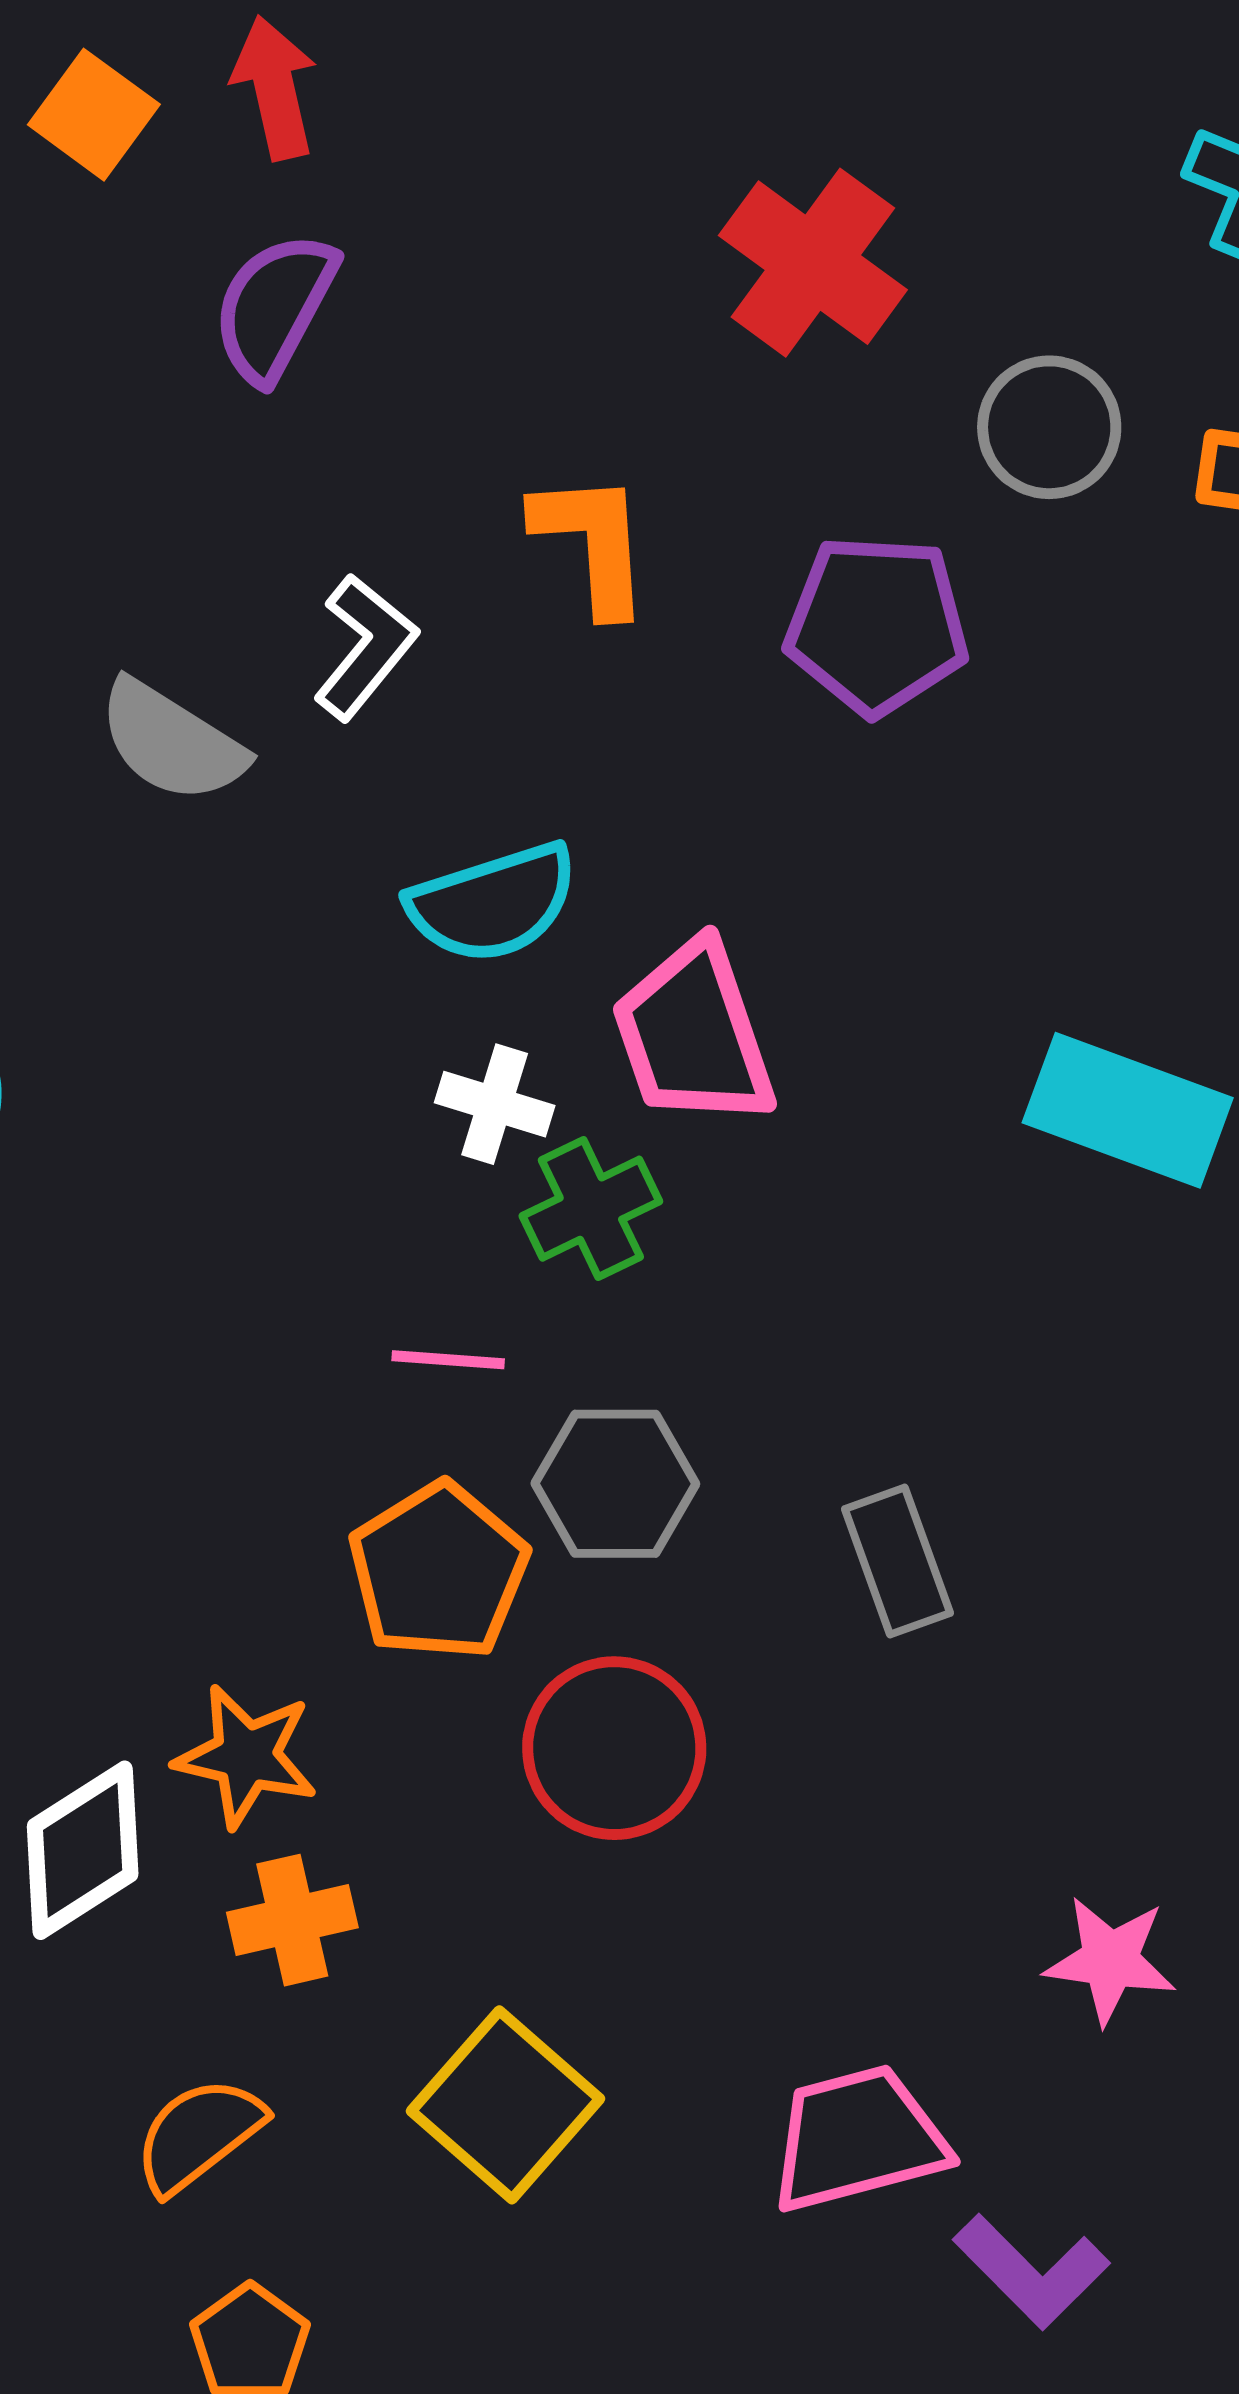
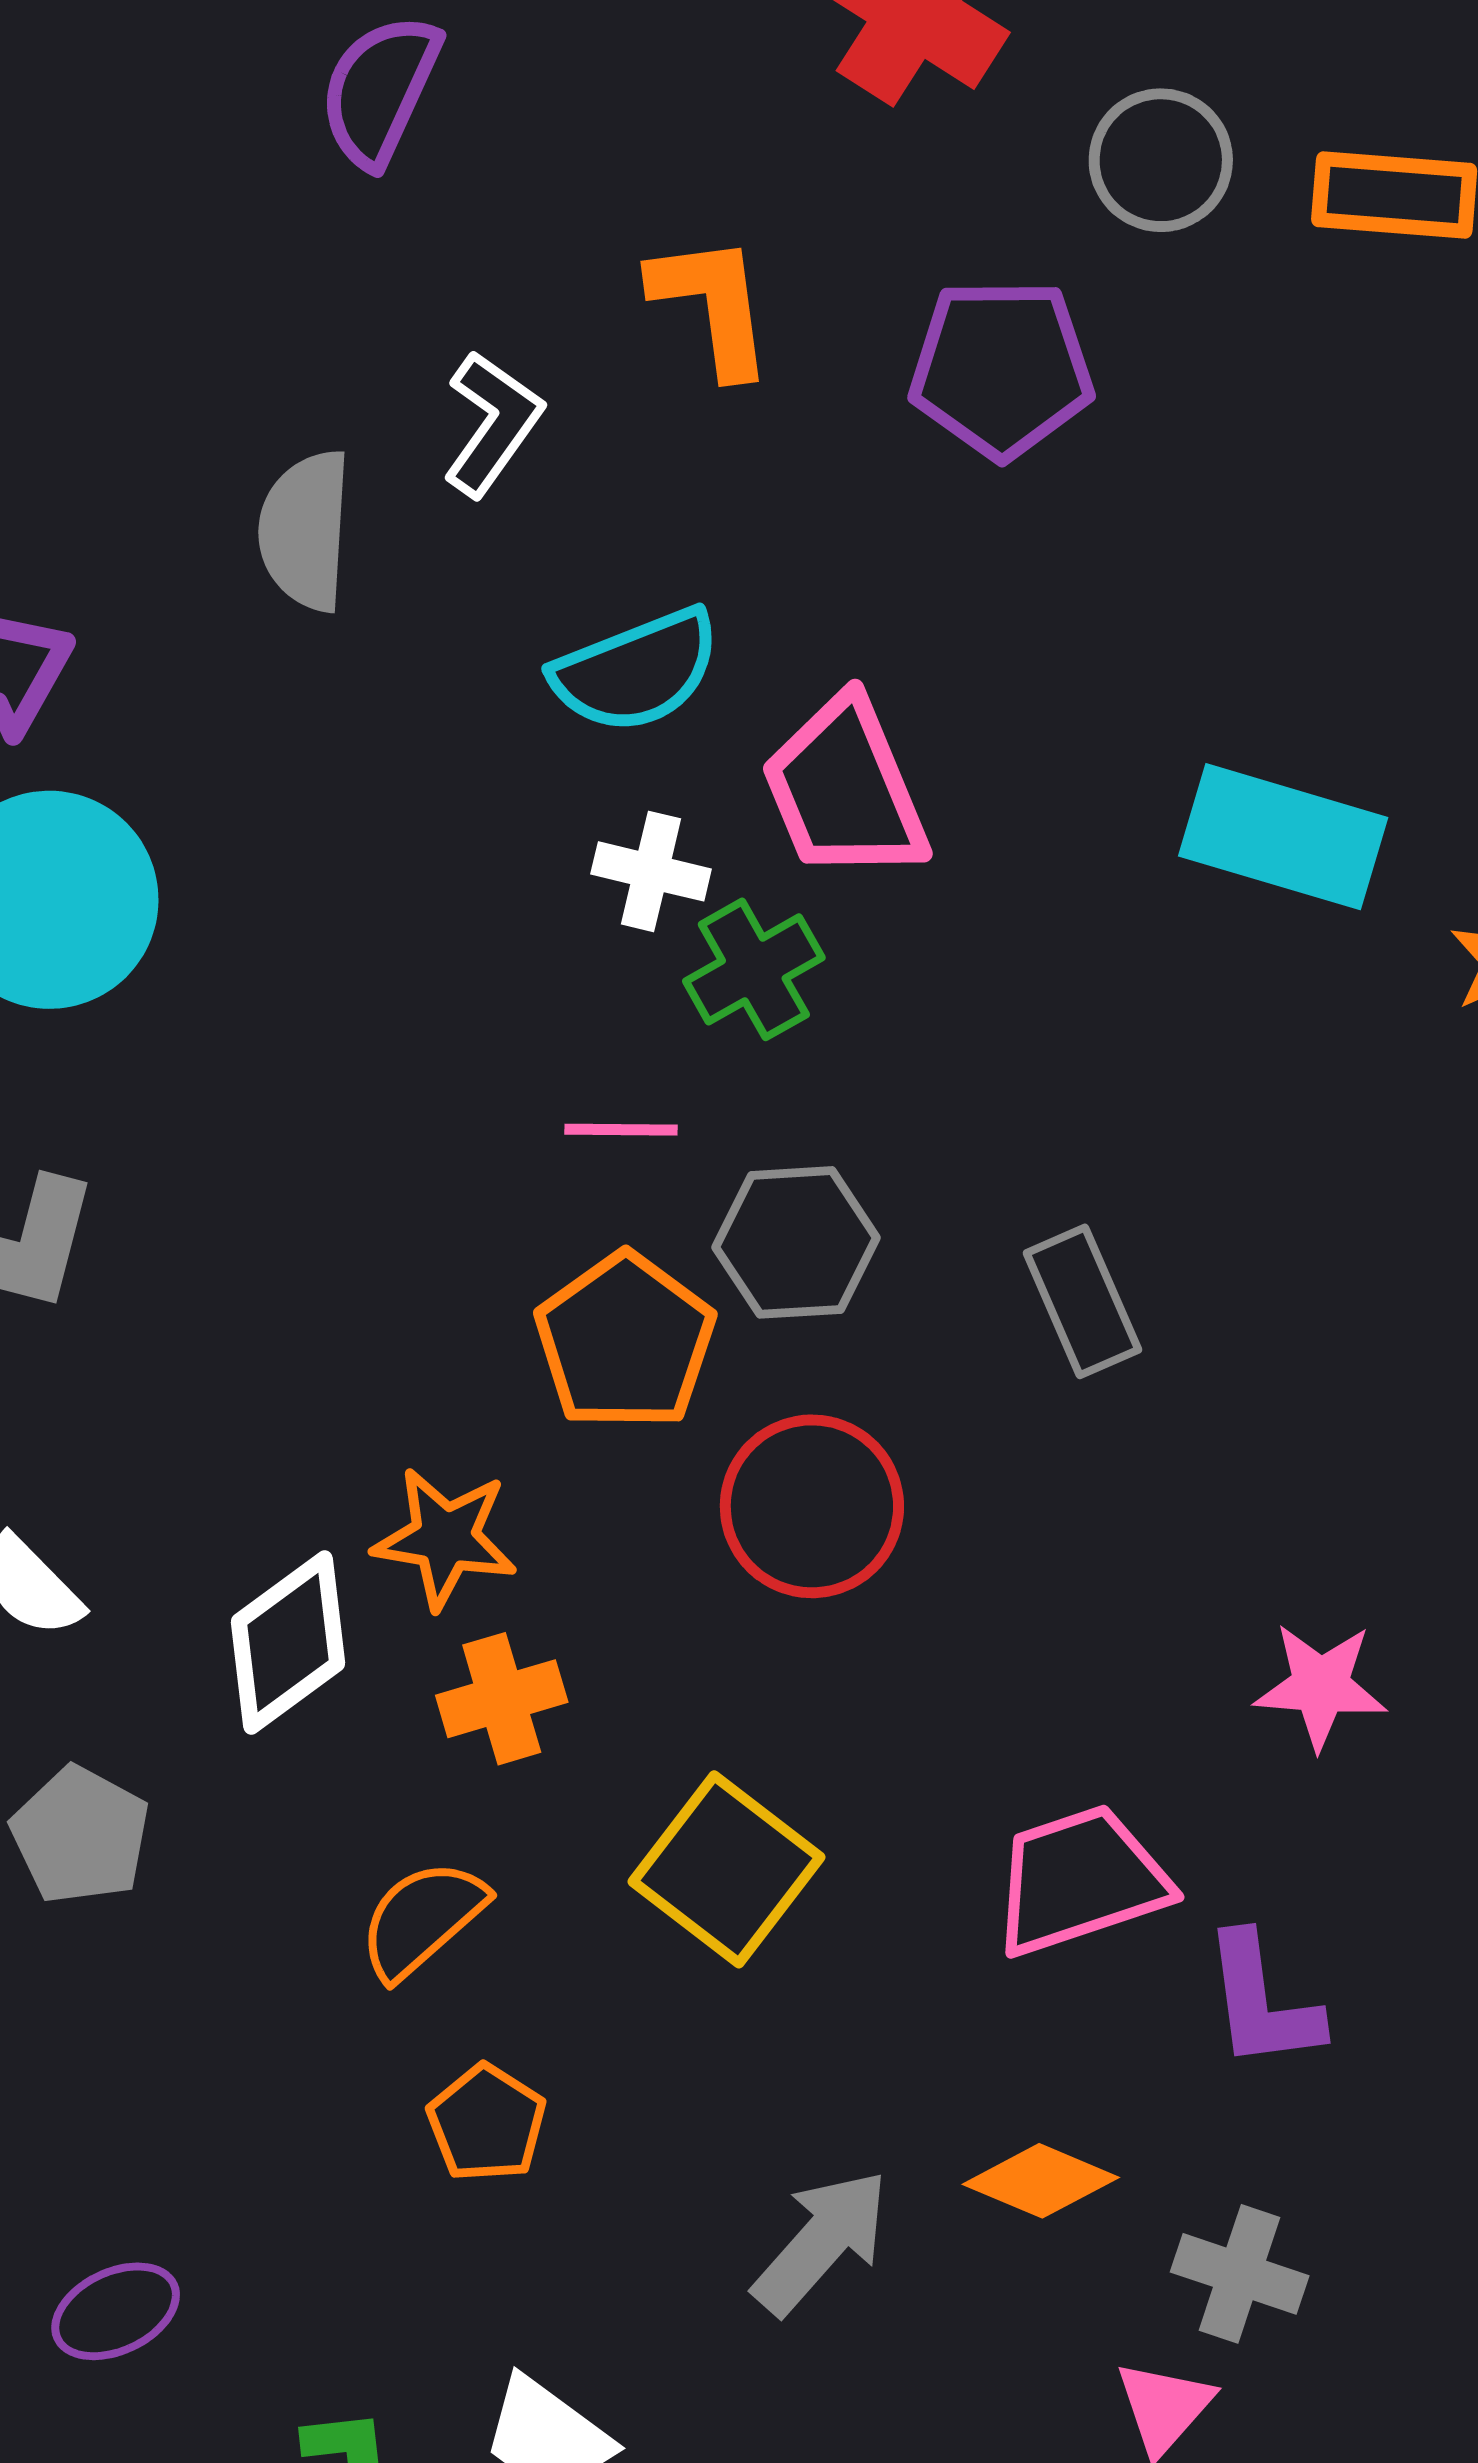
gray semicircle: (172, 742) -> (305, 530), turned 65
purple L-shape: (1031, 2271) -> (1262, 2002), turned 41

